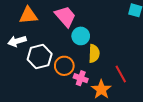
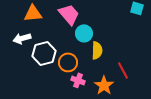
pink cross: (81, 78) -> (78, 80), moved

